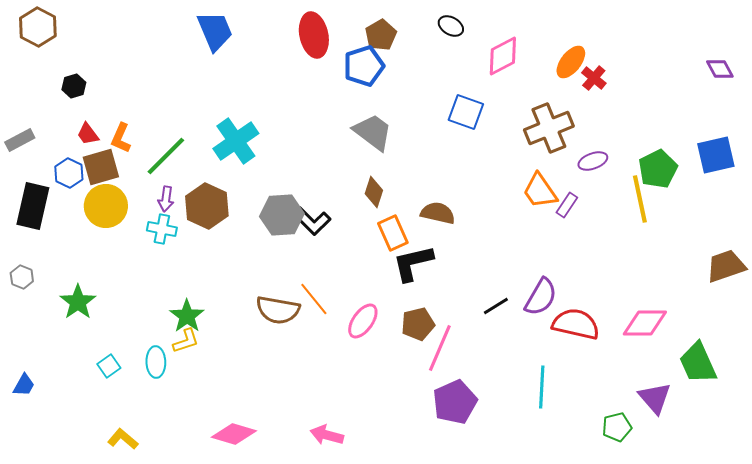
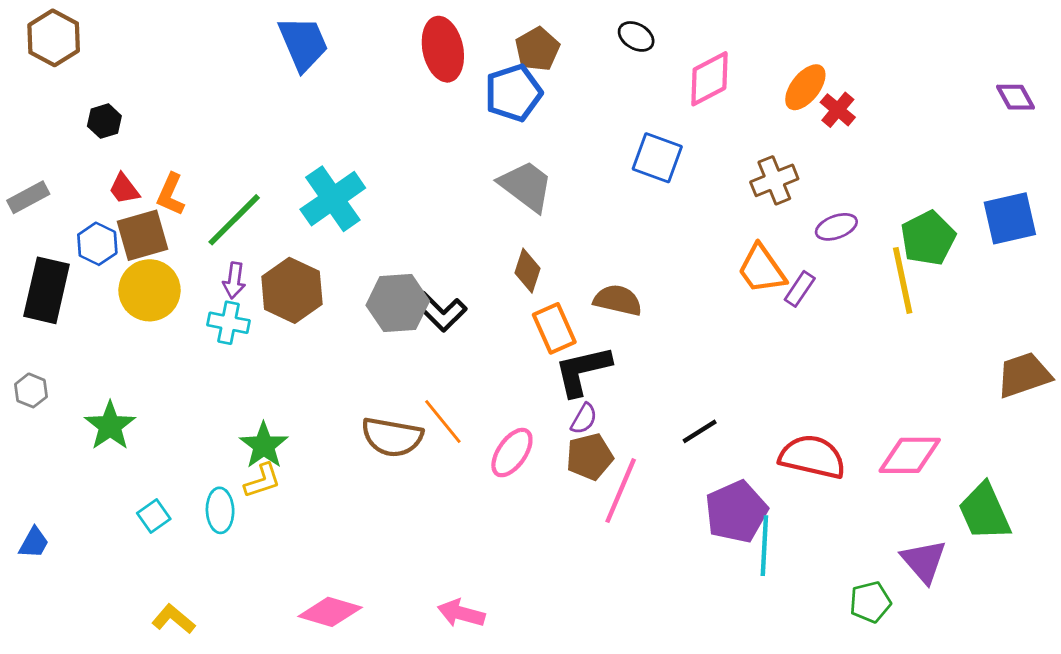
brown cross: (549, 128) -> (774, 180), size x0.7
purple semicircle: (541, 297) -> (584, 419), moved, size x0.6
purple pentagon: (455, 402) -> (736, 512), moved

